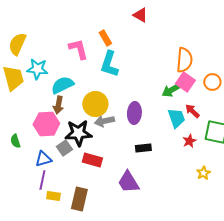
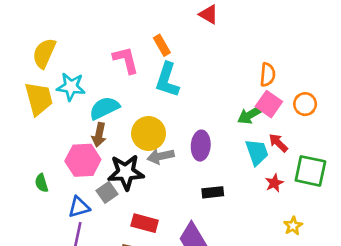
orange semicircle: (184, 60) -> (268, 75), size x0.7
red rectangle: (92, 160) -> (145, 223), moved

